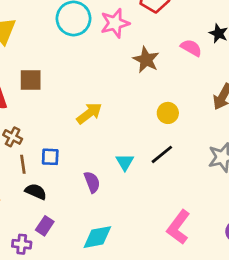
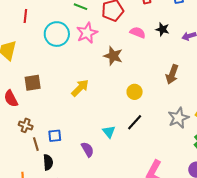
pink semicircle: (191, 48) -> (138, 32), moved
yellow arrow: (89, 113) -> (80, 88), moved
black semicircle: (36, 192) -> (48, 162), turned 70

